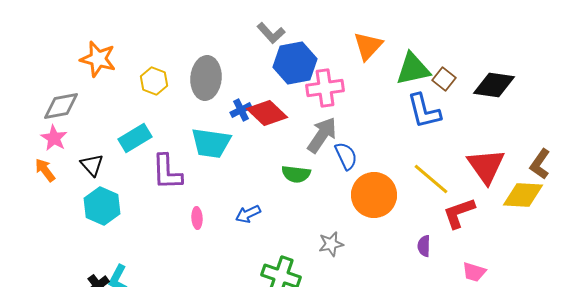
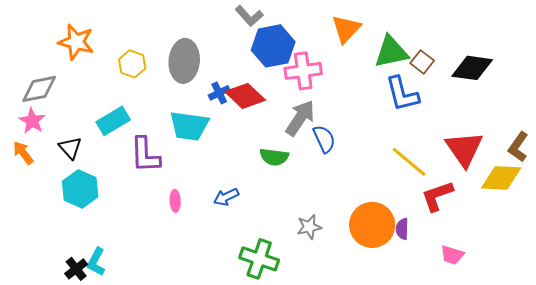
orange circle: (374, 195) -> (372, 225), moved

